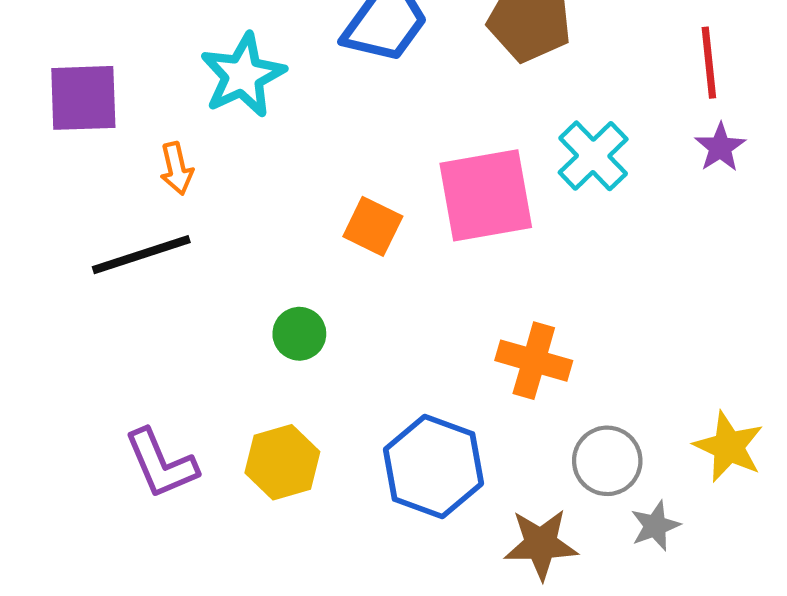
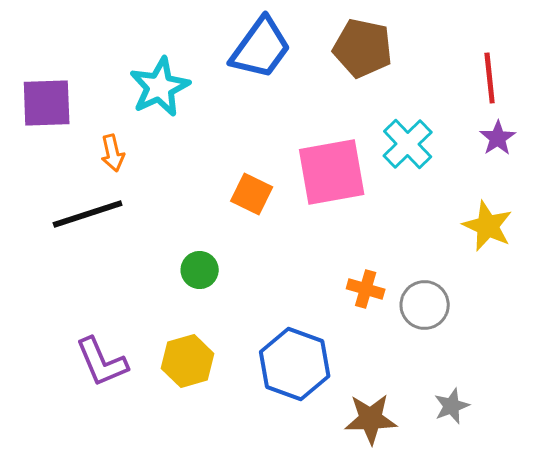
orange cross: (534, 361) -> (366, 289), size x0.7
yellow star: (729, 447) -> (488, 226), moved
gray circle: (607, 461) -> (425, 305), moved

